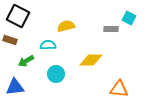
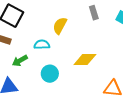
yellow semicircle: (66, 26) -> (60, 26), turned -48
gray rectangle: (111, 29) -> (94, 13), moved, turned 72

